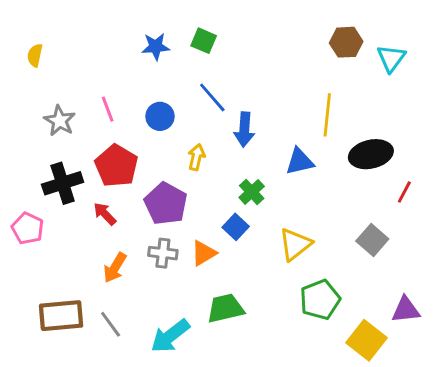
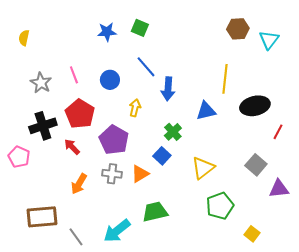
purple triangle: (406, 310) -> (279, 189), moved
gray line: (111, 324) -> (76, 237), moved
yellow square: (367, 340) -> (252, 234), size x0.6

